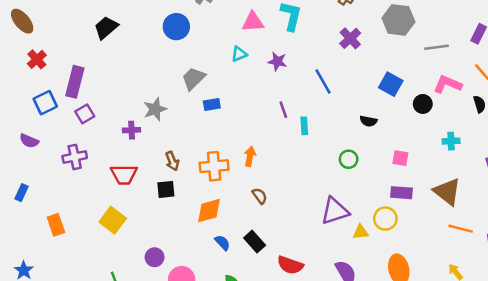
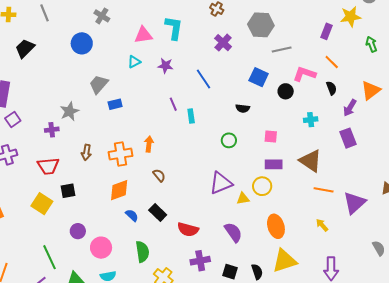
gray line: (437, 47) -> (282, 49), moved
brown arrow: (172, 161) -> (86, 152), turned 35
black square: (166, 189) -> (68, 191), moved

